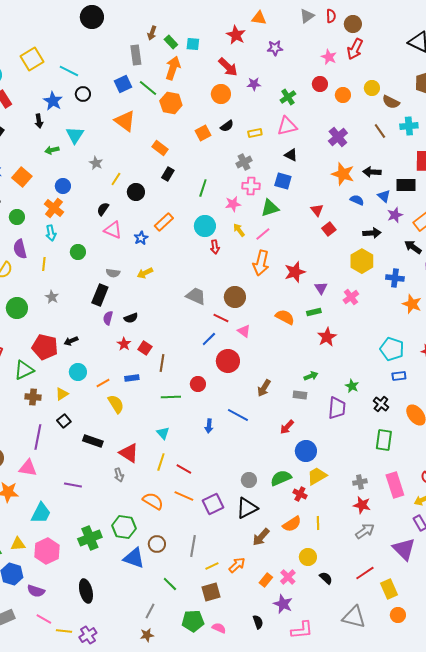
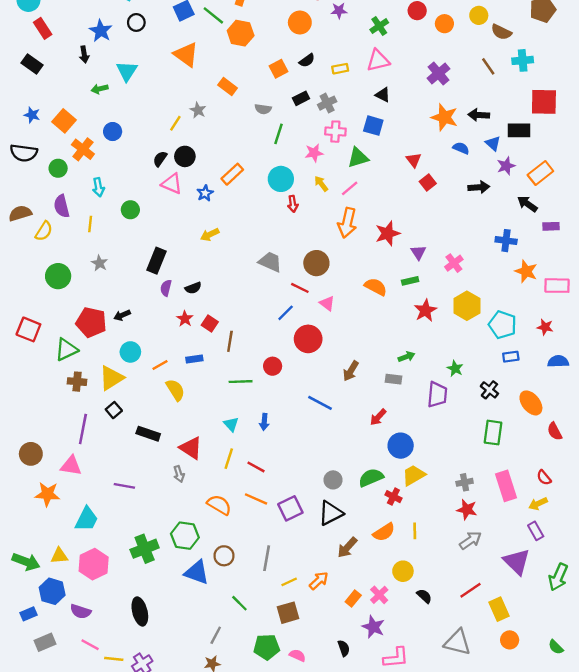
gray star: (96, 163) -> (198, 110), moved
black rectangle: (168, 174) -> (301, 98), moved, turned 32
black circle: (136, 192) -> (185, 156), moved
orange cross: (54, 208) -> (83, 149), moved
yellow hexagon: (362, 261) -> (467, 306), moved
gray semicircle: (113, 273) -> (263, 109), moved
yellow triangle: (62, 394) -> (111, 378), size x1.6
blue arrow: (209, 426) -> (264, 422), moved

